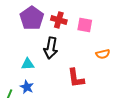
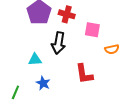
pink square: (85, 25) -> (92, 30), moved
blue star: (27, 87) -> (43, 83), moved

